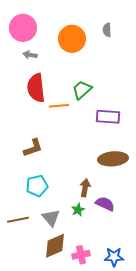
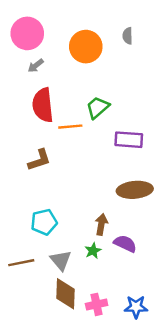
gray arrow: (30, 55) -> (36, 66), turned -48
brown L-shape: (33, 148) -> (39, 160), moved
brown diamond: (55, 246) -> (65, 294), turned -64

